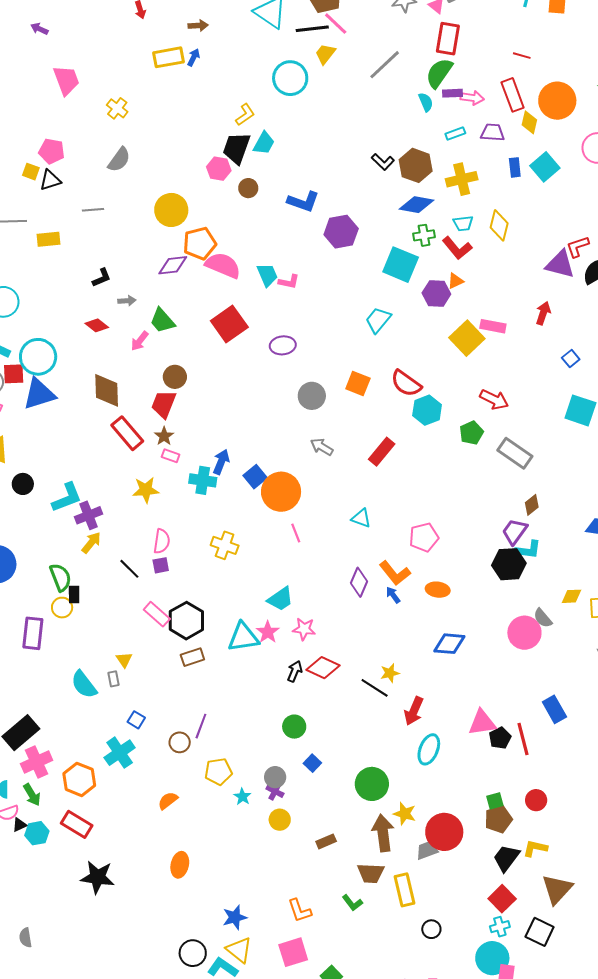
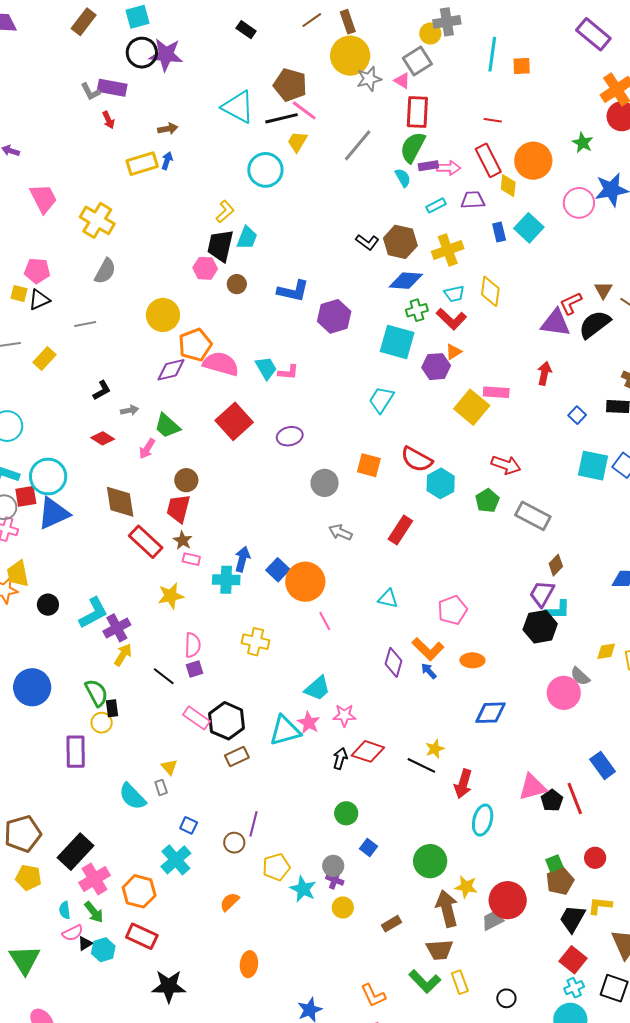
yellow cross: (117, 108) -> (97, 220), size x1.6
yellow rectangle: (49, 239) -> (45, 359), turned -35
cyan star: (242, 797) -> (303, 889), size x1.5
yellow rectangle: (404, 890) -> (460, 982), moved, size x0.7
green L-shape: (352, 903) -> (425, 981), size x1.5

